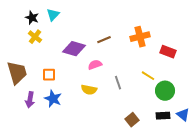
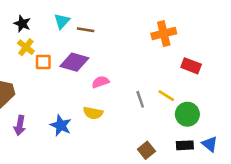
cyan triangle: (53, 15) -> (62, 21), moved
orange cross: (140, 37) -> (164, 34), moved
brown line: (104, 40) -> (86, 30), moved, turned 32
orange square: (49, 75) -> (43, 62), moved
gray line: (118, 83) -> (140, 99), moved
blue star: (53, 99) -> (61, 125), moved

